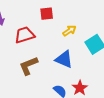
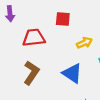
brown L-shape: (28, 66) -> (31, 73), turned 135

